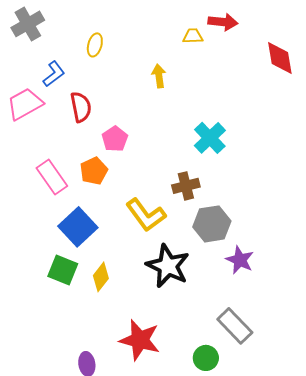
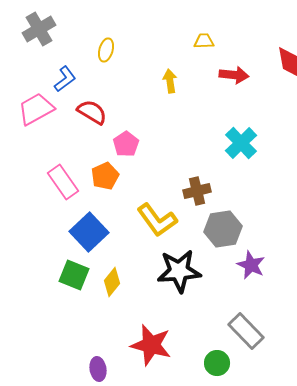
red arrow: (223, 22) -> (234, 75), moved
red semicircle: (81, 107) -> (92, 112), turned -48
cyan cross: (210, 138) -> (241, 143), moved
black star: (168, 266) -> (179, 271), turned -30

